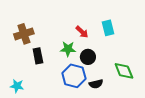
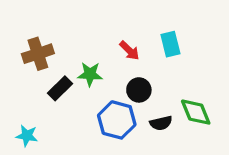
green star: (68, 49) -> (90, 74), moved
black rectangle: (38, 56) -> (60, 88), turned 56
black semicircle: (96, 84) -> (161, 123), moved

